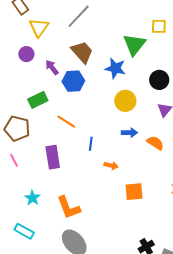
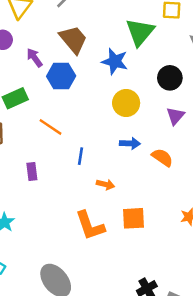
purple rectangle: (53, 157) -> (32, 171), size x0.6
orange L-shape: (69, 208) -> (90, 226), moved

